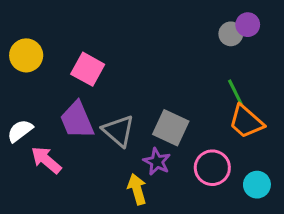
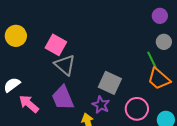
gray circle: (231, 34) -> (164, 42), moved
purple trapezoid: (77, 120) -> (63, 98), moved
gray triangle: (118, 131) -> (65, 65), moved

